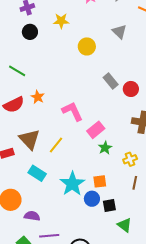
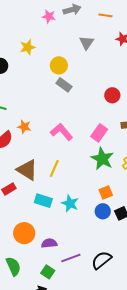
gray triangle: (119, 32) -> (87, 43), turned 35
gray rectangle: (111, 81) -> (64, 85), moved
pink rectangle: (96, 130) -> (99, 133), moved
green star: (105, 148) -> (102, 159), size x1.6
cyan star: (72, 184) -> (70, 203), moved, size x0.7

